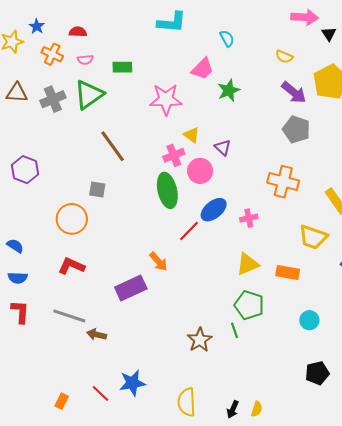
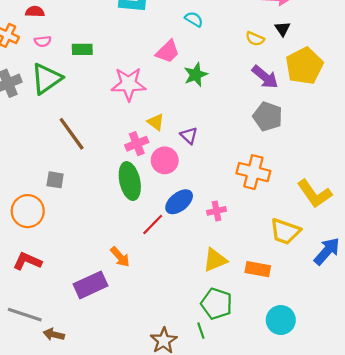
black triangle: (329, 34) -> (283, 29), moved
cyan semicircle: (227, 38) -> (194, 19), turned -30
cyan circle: (309, 320) -> (281, 320), size x1.4

